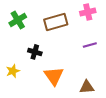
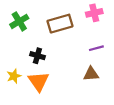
orange triangle: (54, 76) -> (39, 81), moved
brown triangle: (87, 87) -> (91, 74), moved

